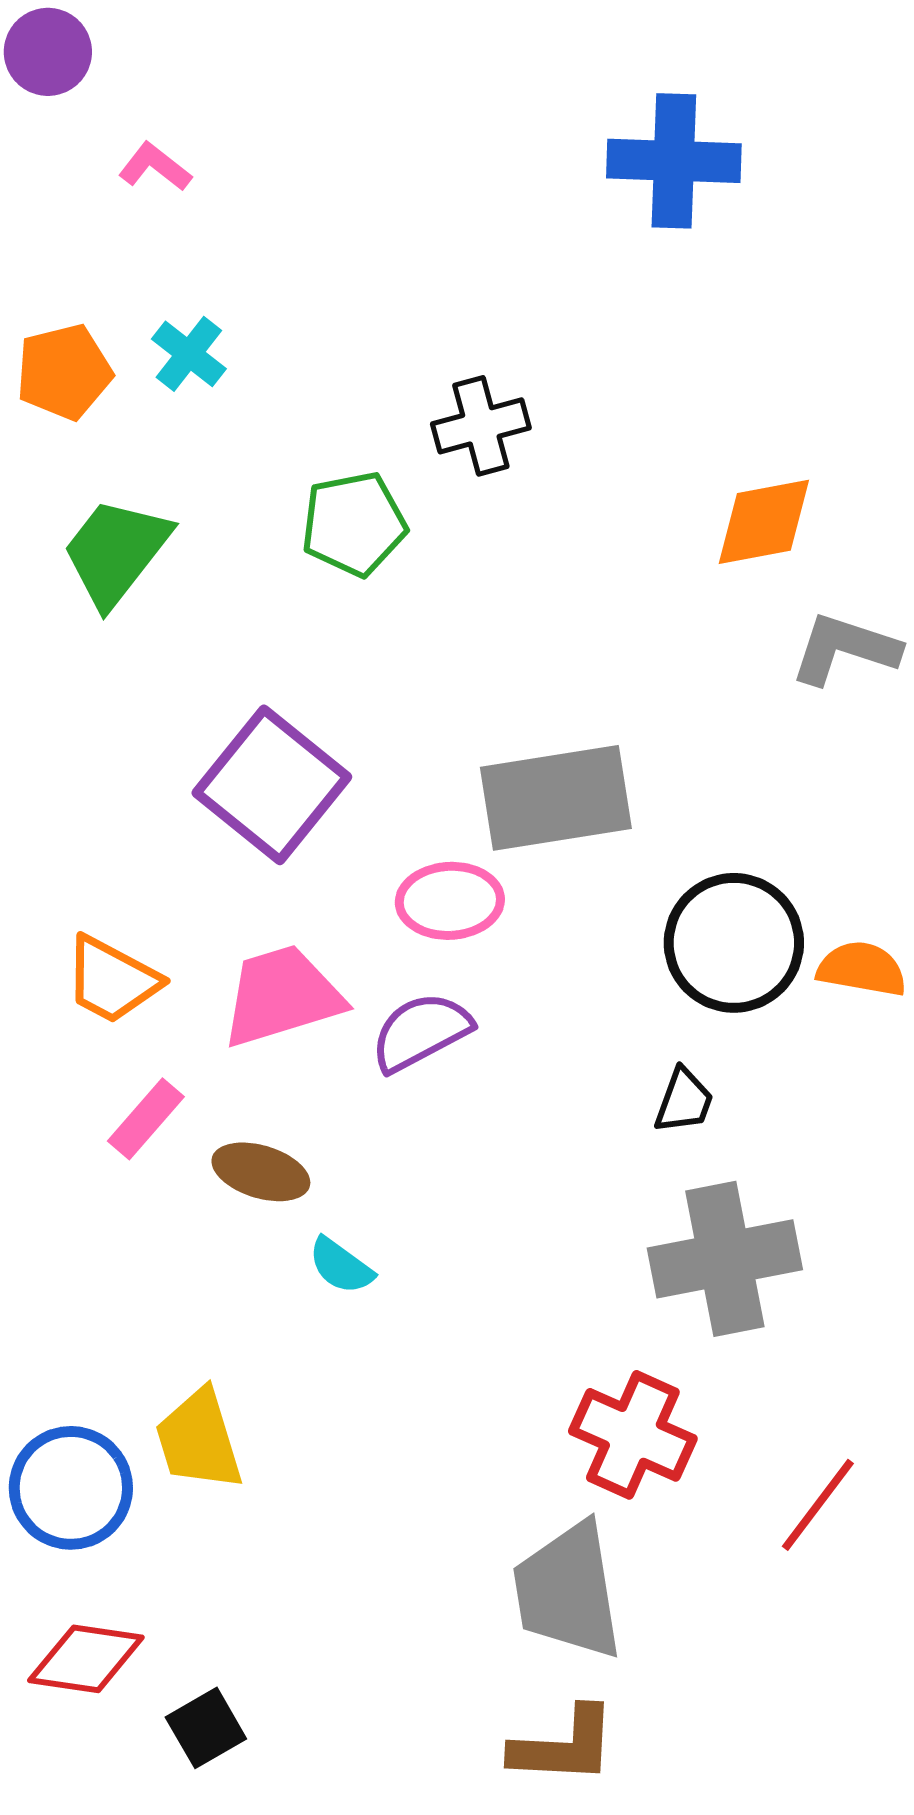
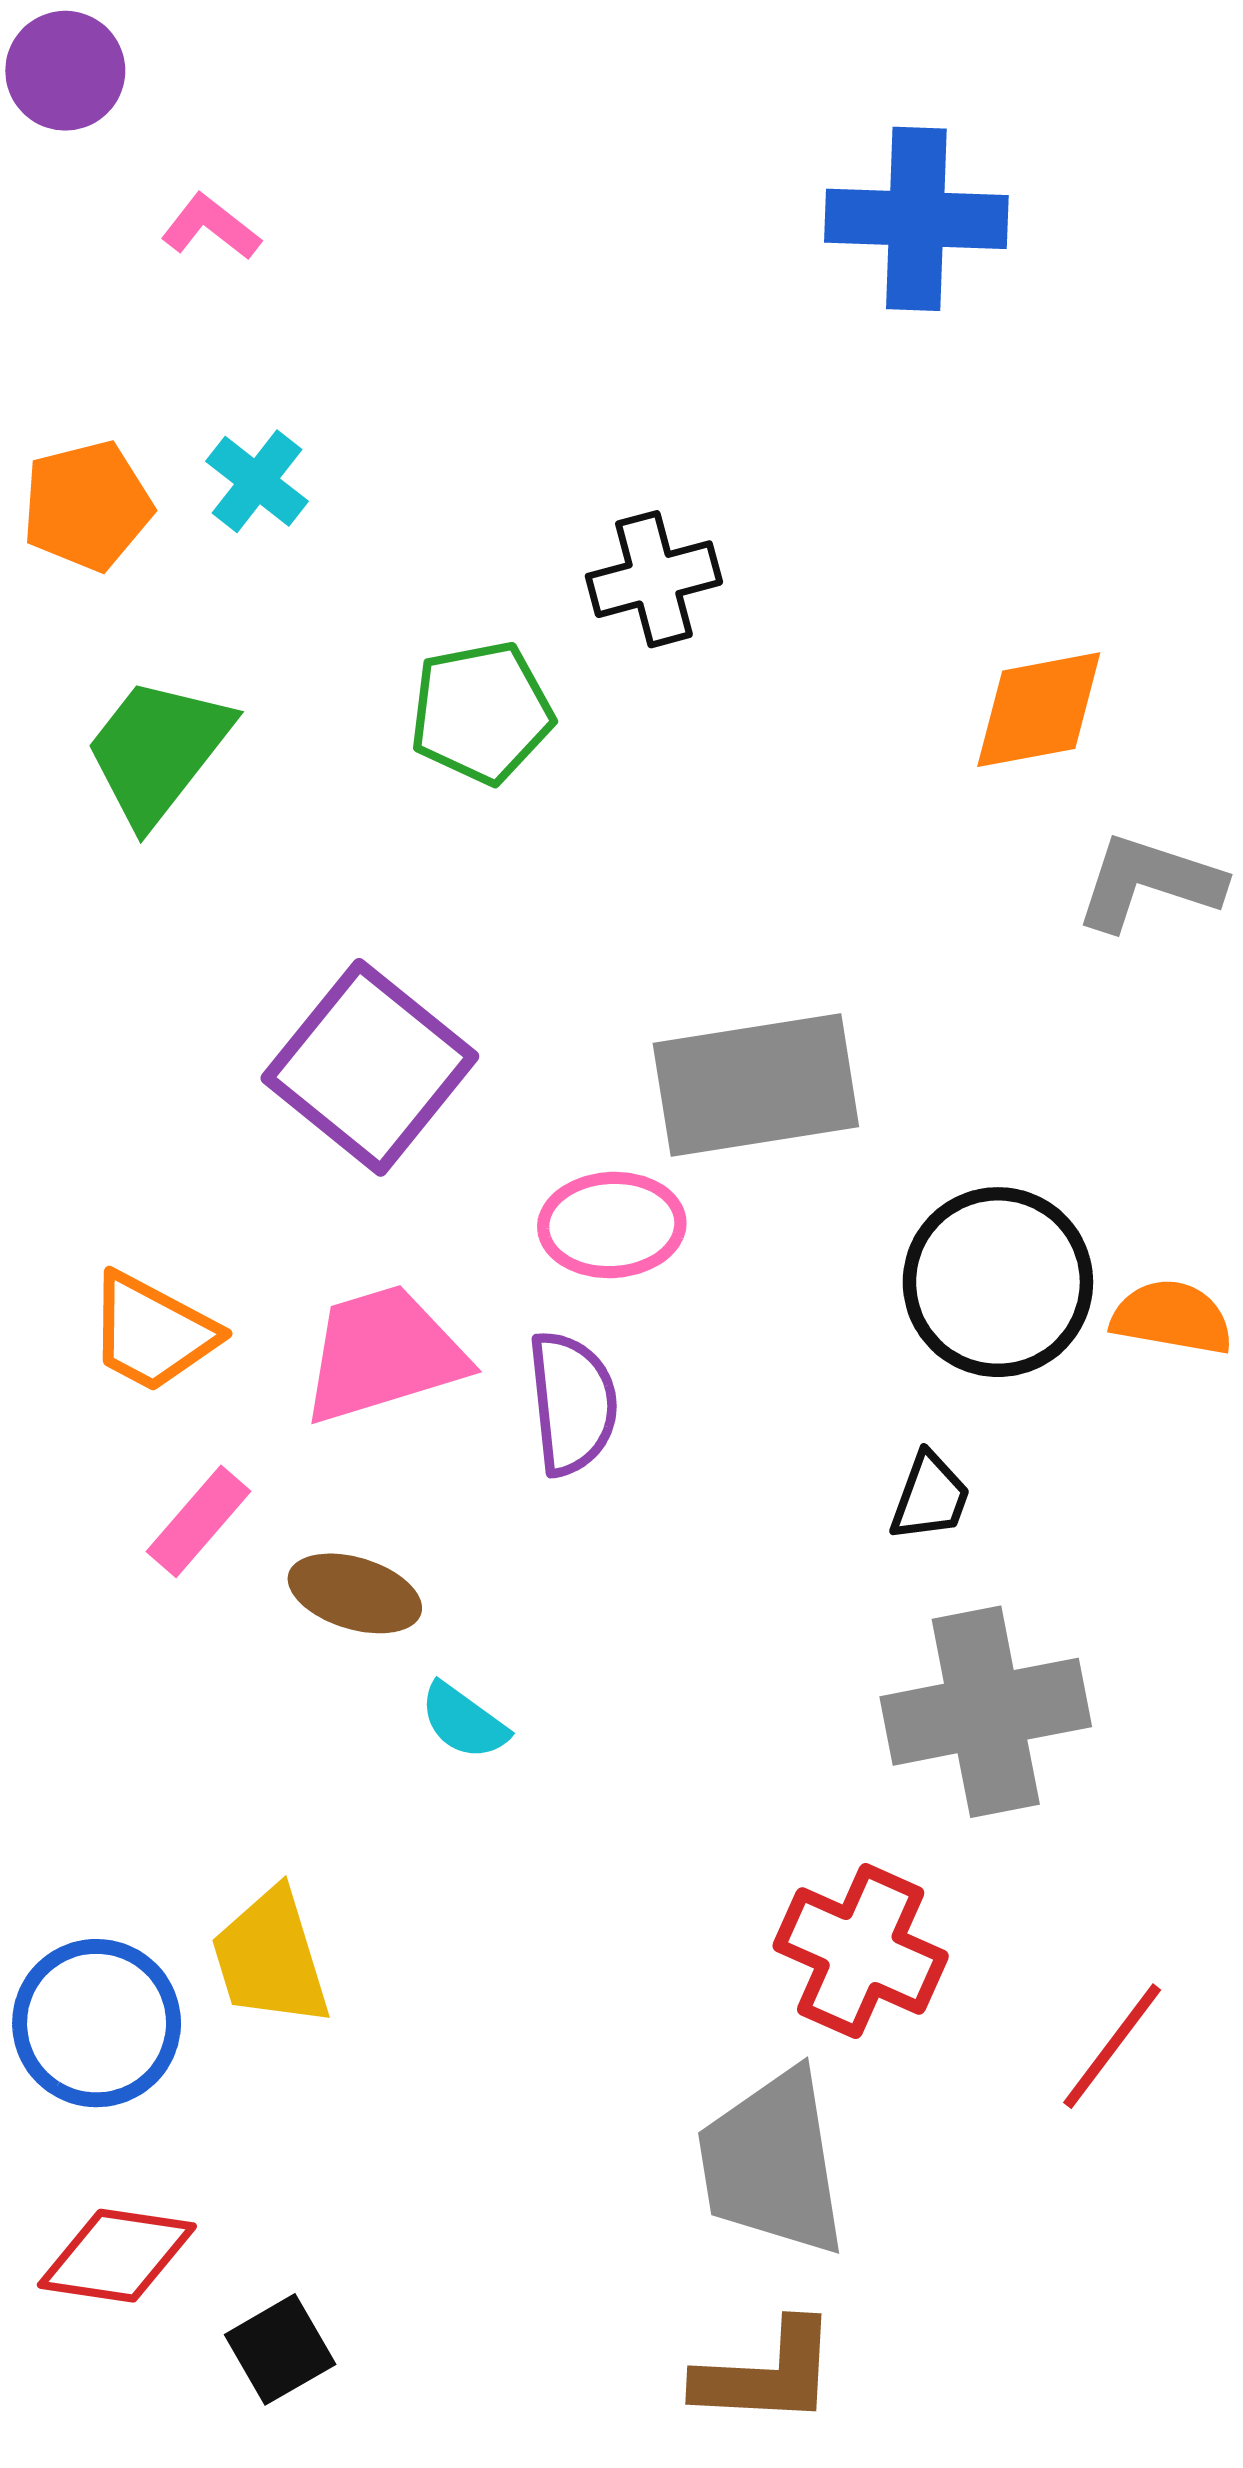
purple semicircle: (421, 1032) -> (572, 1403), turned 112

